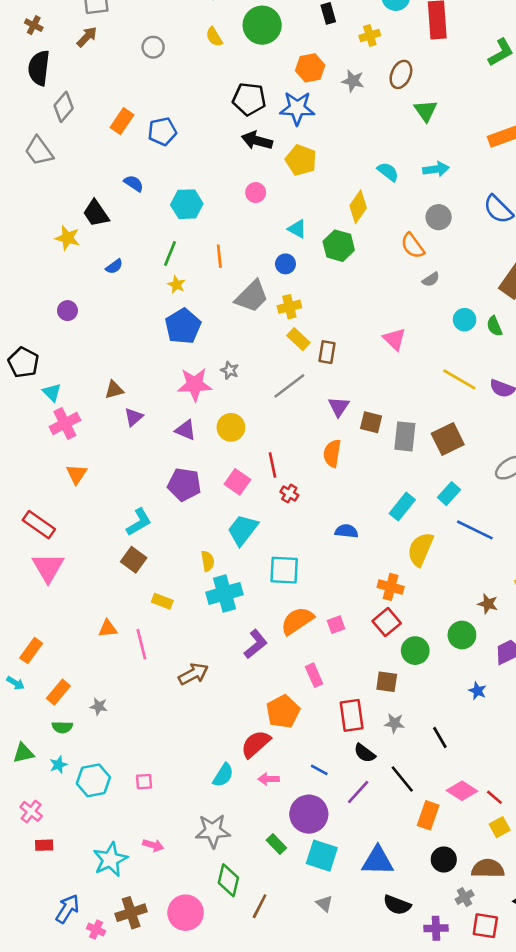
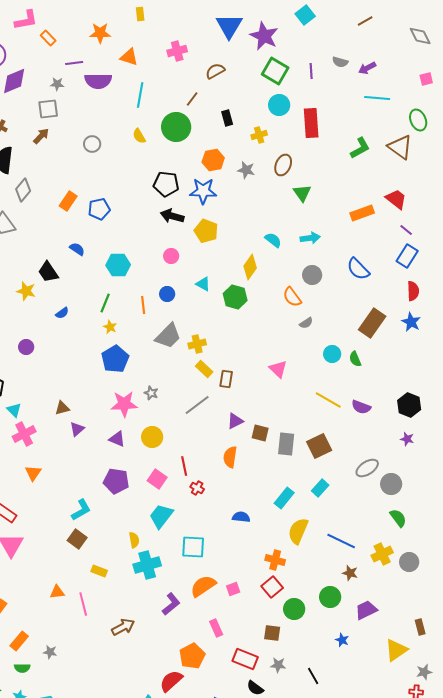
blue circle: (285, 264) -> (167, 294), moved
purple triangle: (339, 407) -> (235, 421), turned 30
blue line: (475, 530) -> (341, 541), moved
red rectangle: (352, 715) -> (245, 659), turned -60

